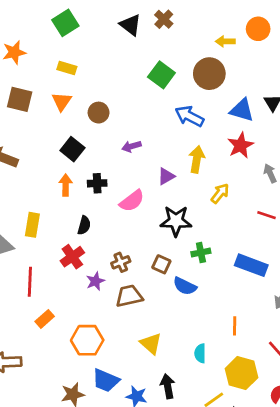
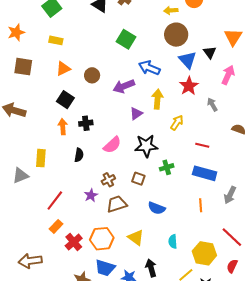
brown circle: (209, 74) -> (176, 35), moved
orange triangle: (62, 101) -> (63, 69), moved, turned 35
blue triangle: (242, 110) -> (187, 60), turned 36
brown circle: (99, 113) -> (92, 75), moved
purple arrow: (131, 146) -> (124, 86), moved, size x1.5
pink semicircle: (132, 201) -> (112, 145), moved
red line: (267, 215) -> (202, 145), moved
red cross: (72, 257) -> (74, 242), moved
red line: (30, 282) -> (55, 200), moved, turned 40
blue semicircle: (185, 286) -> (157, 208), moved
orange line: (235, 326) -> (201, 205), moved
orange hexagon: (87, 340) -> (102, 239), moved

